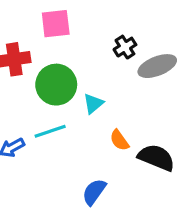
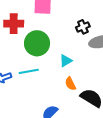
cyan triangle: (93, 104) -> (66, 61), moved

